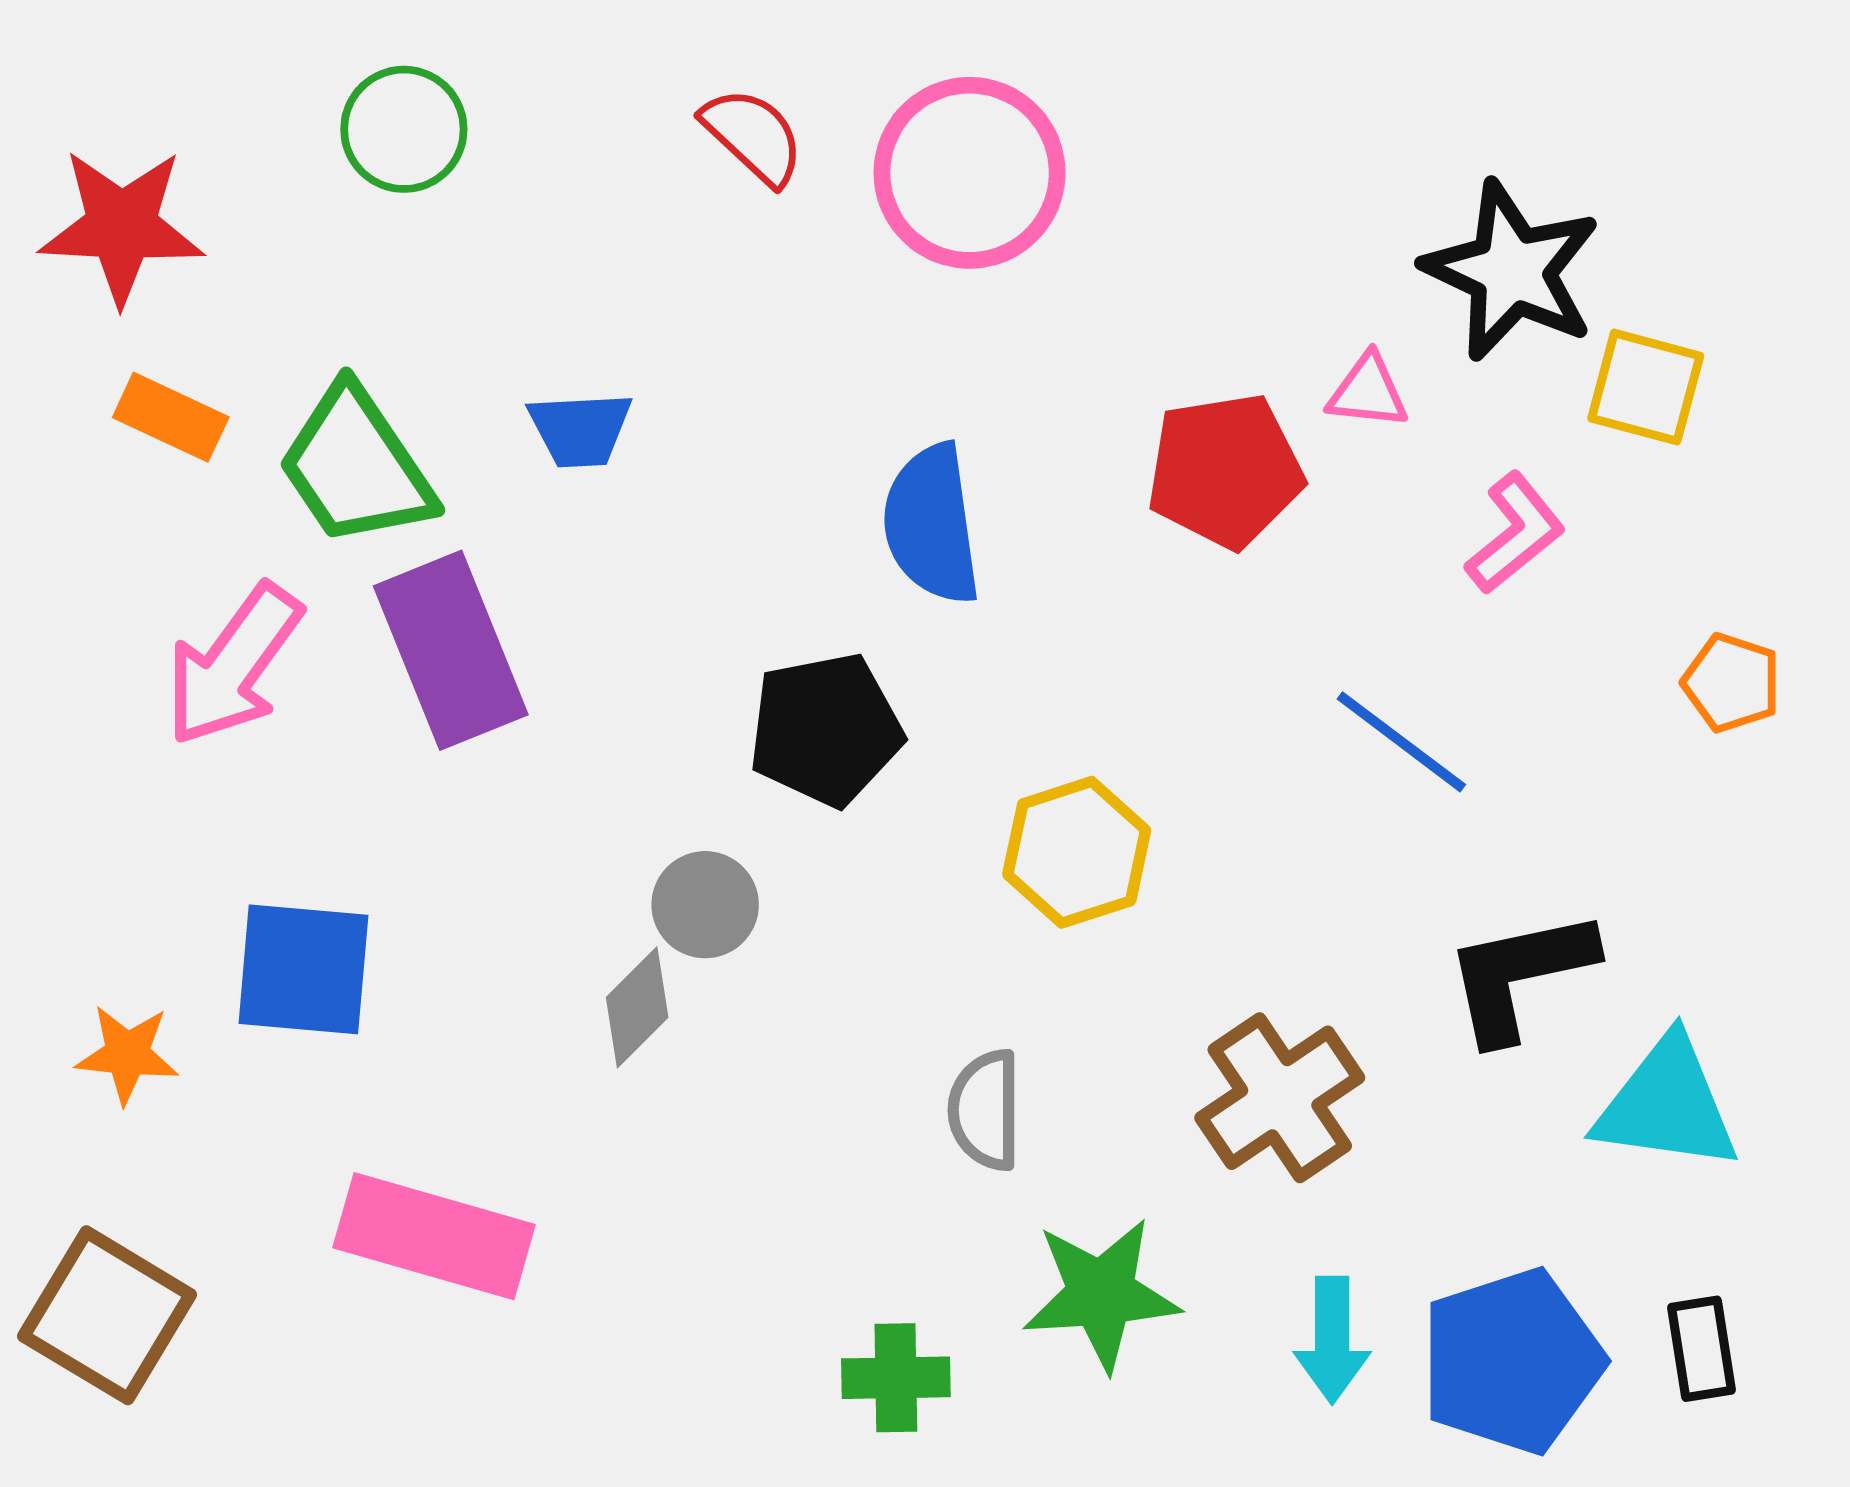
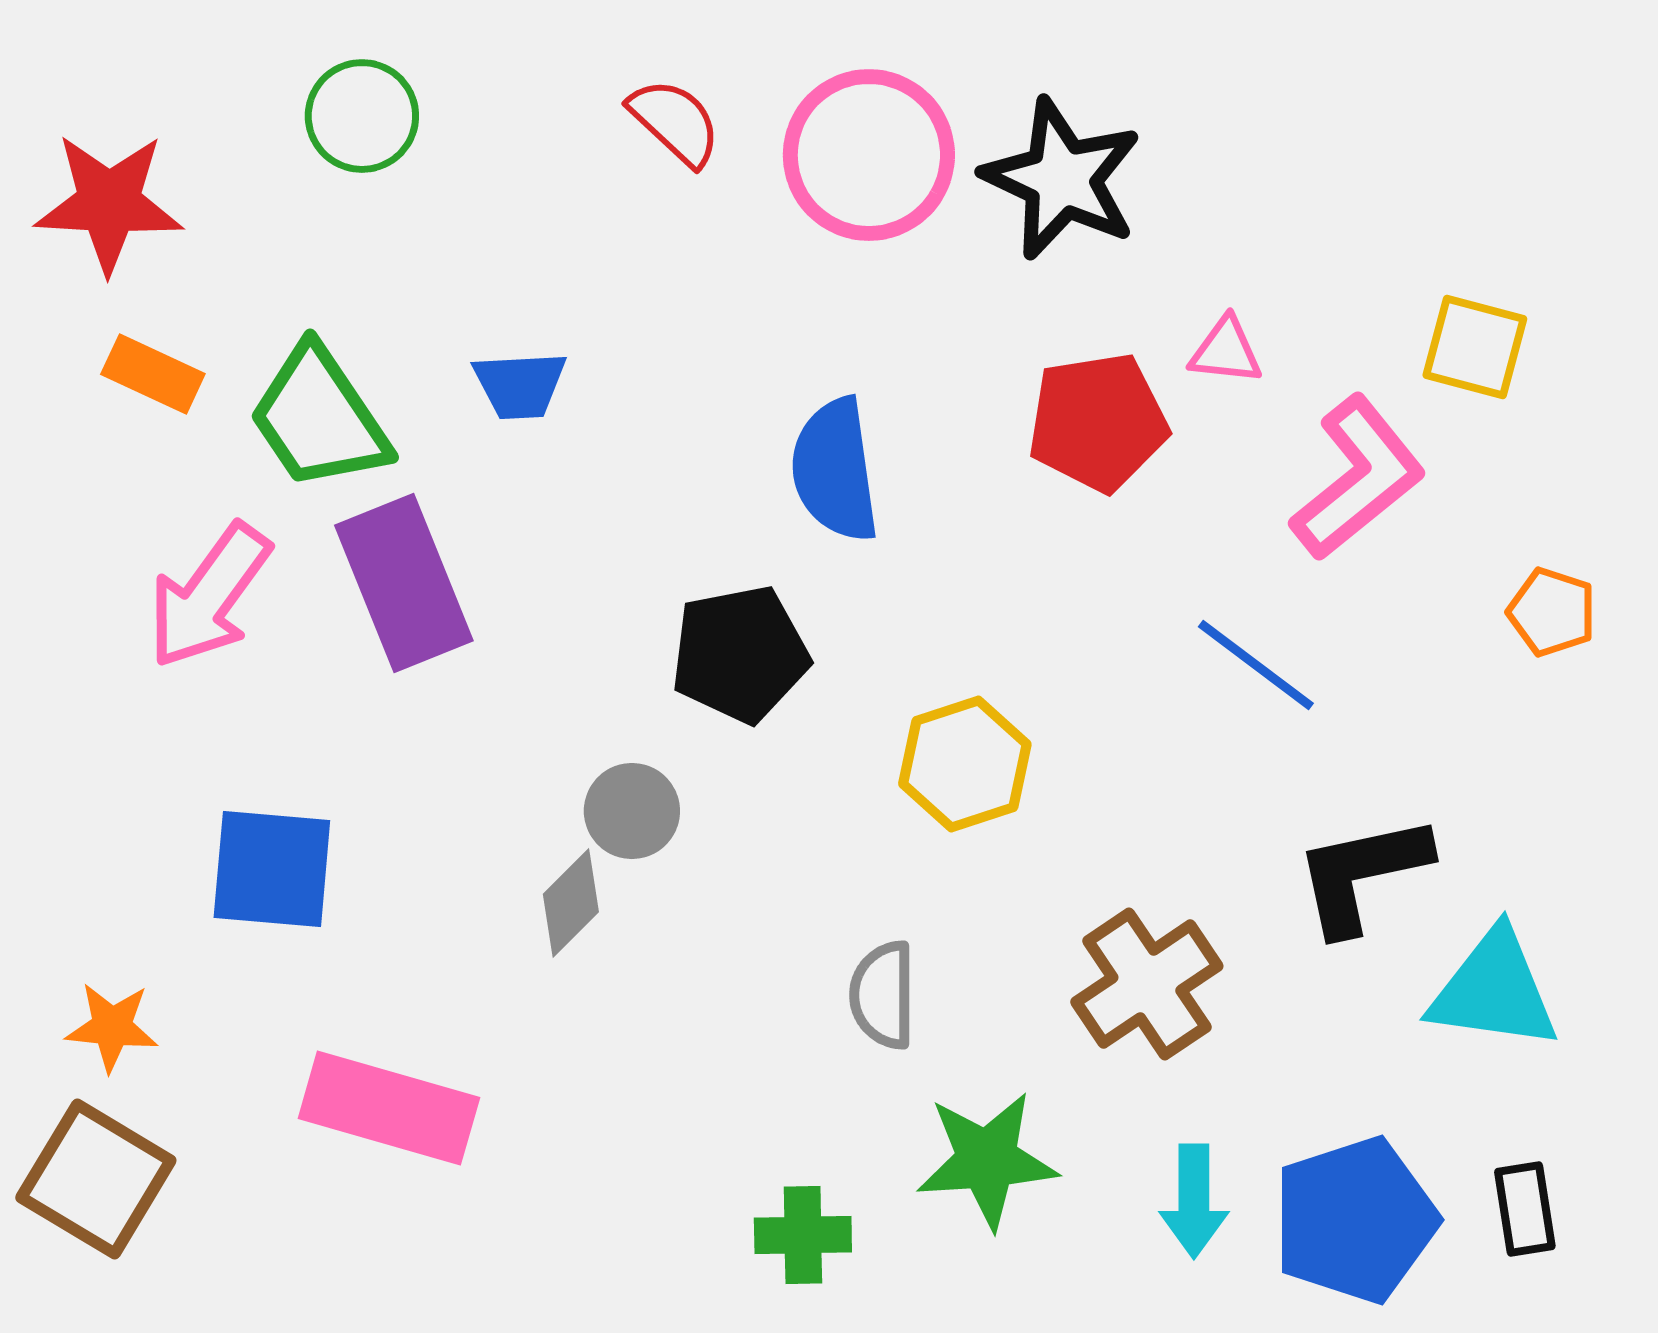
black star: (1512, 271) -> (1062, 179), moved
pink L-shape: (1515, 533) -> (1358, 478), size x1.5
orange star: (127, 1054) -> (112, 1027), moved

